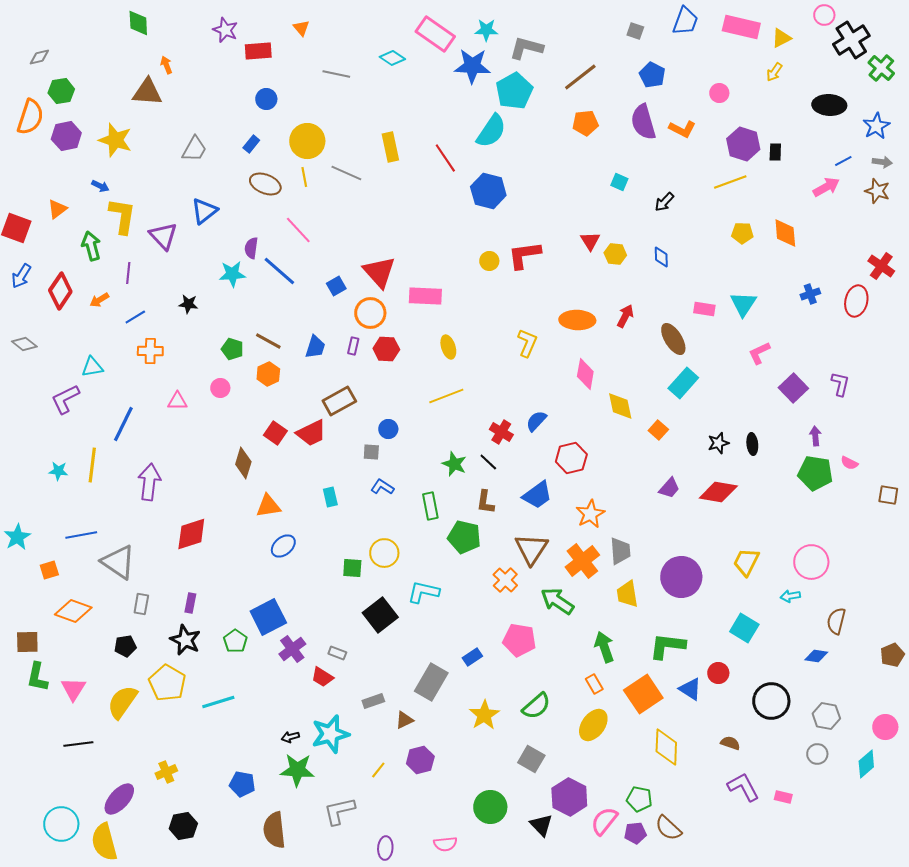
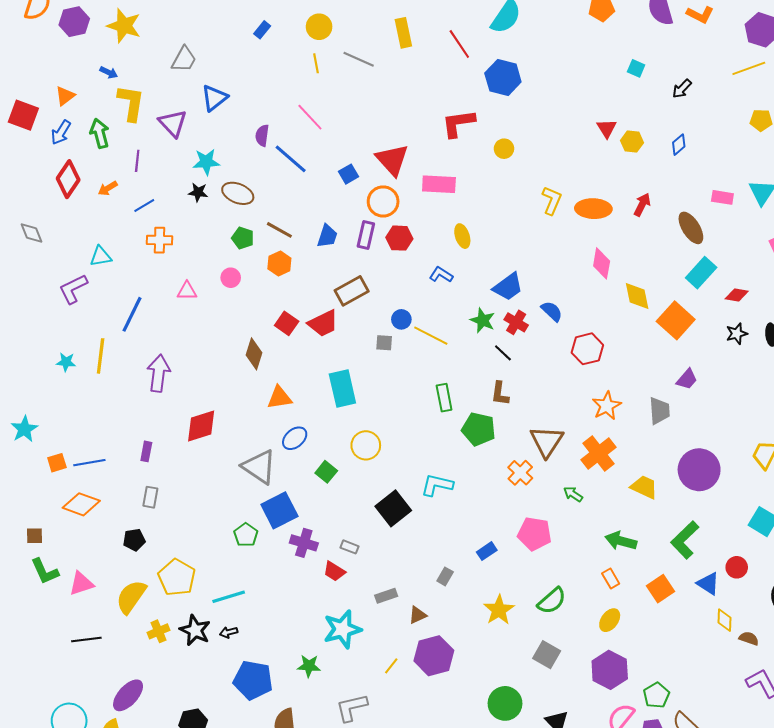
yellow circle: (307, 141) -> (319, 27), size x0.7
gray trapezoid: (194, 149) -> (184, 59), moved
brown ellipse: (265, 184) -> (238, 193), moved
red L-shape: (524, 255) -> (458, 123), moved
blue diamond: (661, 257) -> (679, 145), turned 50
cyan star: (232, 274) -> (206, 162), moved
blue arrow: (21, 276) -> (61, 132), moved
yellow L-shape: (527, 343) -> (552, 200), moved
gray diamond: (24, 344) -> (31, 233), turned 30
purple rectangle: (353, 346) -> (366, 235), size x1.5
yellow line: (446, 396) -> (431, 336), moved, turned 48
blue semicircle: (536, 421) -> (552, 311), turned 90
orange square: (658, 430) -> (676, 320), size x1.8
green star: (454, 464) -> (483, 320), moved
blue L-shape: (382, 487) -> (441, 275), moved
red diamond: (718, 492) -> (737, 295), moved, size x0.6
blue trapezoid: (537, 495) -> (508, 287), moved
cyan rectangle: (330, 497) -> (342, 388), size x1.8
blue line: (81, 535) -> (89, 463), moved
gray trapezoid: (620, 551) -> (659, 411), moved
yellow circle: (384, 553) -> (366, 445), moved
gray triangle: (118, 562) -> (259, 467), moved
green square: (352, 568) -> (326, 472), moved, turned 35
yellow trapezoid: (627, 594) -> (644, 487), turned 124
green arrow: (557, 601) -> (573, 494), size x0.6
purple rectangle: (190, 603) -> (146, 451), moved
black star: (185, 640) -> (195, 630), moved
brown square: (27, 642) -> (35, 536), size x0.7
green L-shape: (667, 646) -> (685, 540), turned -51
green arrow: (604, 647) -> (621, 541), turned -56
purple cross: (292, 649) -> (304, 543), turned -36
green L-shape: (37, 677) -> (45, 571), turned -36
gray rectangle: (431, 682) -> (445, 576), size x0.5
pink triangle: (73, 689) -> (81, 584), turned 40
orange square: (643, 694) -> (660, 589), size x0.7
yellow ellipse: (593, 725) -> (610, 620), size x0.7
black arrow: (290, 737) -> (229, 632), moved
yellow diamond: (666, 747) -> (724, 620), moved, size x0.6
purple hexagon: (420, 760) -> (434, 656), size x1.4
green star: (297, 770) -> (309, 666), size x0.7
yellow cross: (166, 772) -> (159, 631), moved
blue pentagon: (242, 784) -> (253, 680), size x1.5
purple hexagon: (569, 797) -> (610, 670), moved
green pentagon: (639, 799) -> (656, 695), turned 30

